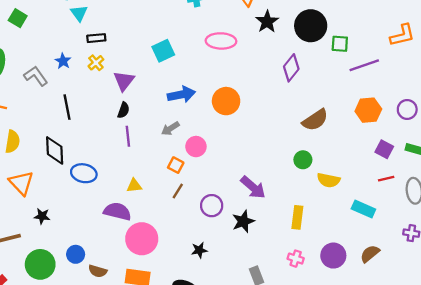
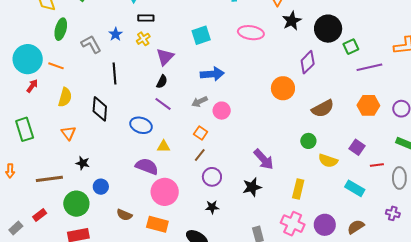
green square: (340, 44) -> (351, 47), turned -35
orange circle: (226, 101) -> (283, 88), moved
purple line: (128, 136) -> (163, 104), turned -54
pink circle: (196, 147) -> (222, 111), moved
purple square: (384, 149) -> (357, 147), moved
blue ellipse: (84, 173) -> (141, 125), moved
orange triangle: (21, 183) -> (68, 133), size x0.7
purple circle: (212, 206) -> (212, 177), moved
blue circle: (76, 254) -> (101, 187), moved
pink cross: (296, 259) -> (293, 224), size x1.6

